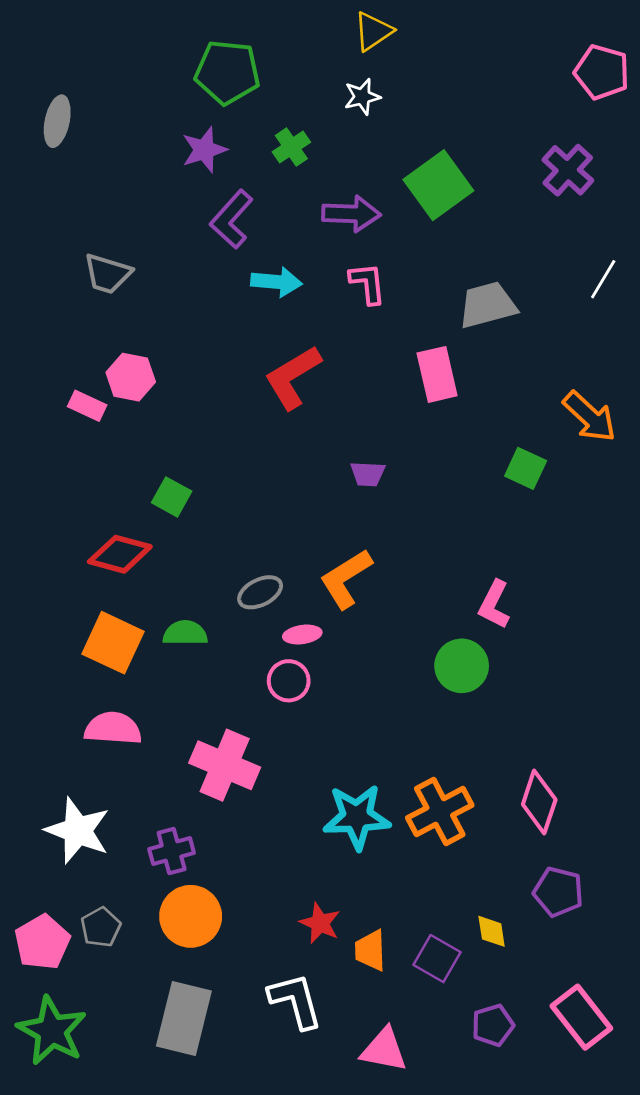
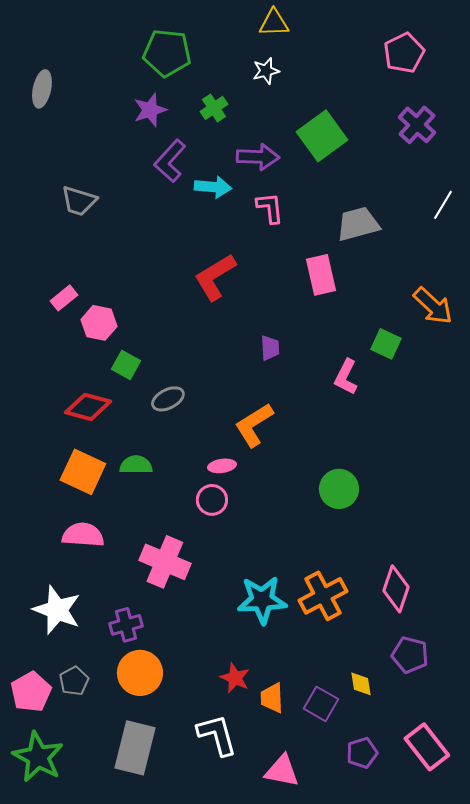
yellow triangle: (373, 31) -> (274, 23), turned 32
pink pentagon: (602, 72) -> (404, 53), moved, turned 30
cyan arrow: (276, 282) -> (213, 187), moved
pink hexagon: (131, 377) -> (99, 323), moved
pink rectangle: (87, 406) -> (64, 298), turned -64
purple trapezoid: (368, 474) -> (270, 348), turned -96
gray ellipse: (260, 592) -> (168, 399), moved
pink L-shape: (494, 605) -> (346, 377), moved

